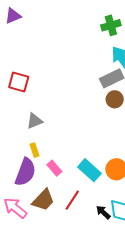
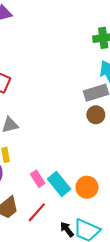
pink rectangle: (54, 168) -> (38, 179), moved

